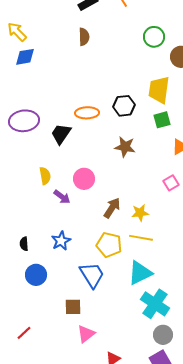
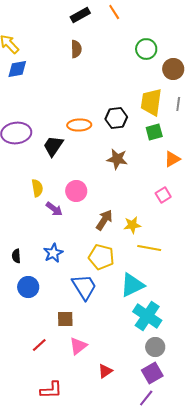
yellow line: (141, 238) -> (149, 248), moved
red line: (24, 333) -> (39, 345), moved

